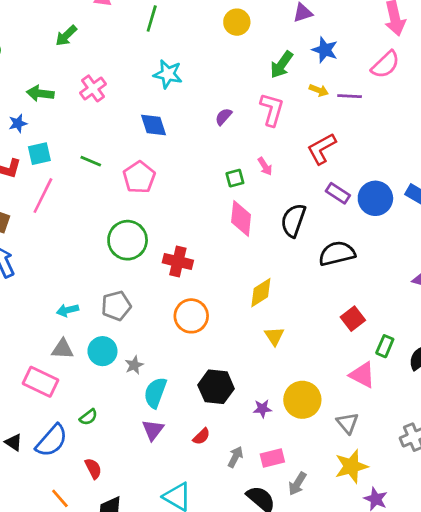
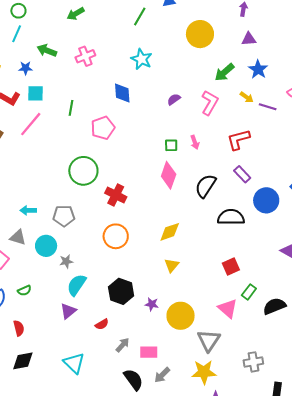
yellow circle: (237, 22) -> (200, 34), size x1.4
green line: (91, 161) -> (71, 108), turned 63
blue circle: (375, 198) -> (266, 200), moved
purple star: (262, 409) -> (152, 304), moved
gray triangle: (348, 423) -> (209, 340), size x1.4

